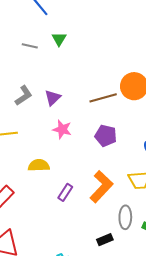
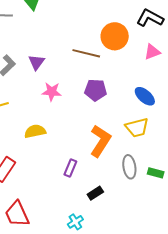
brown line: (103, 98) -> (86, 53), turned 40
purple rectangle: (65, 192) -> (70, 168), moved
black rectangle: (105, 240) -> (95, 193), moved

